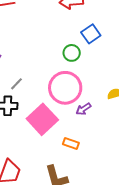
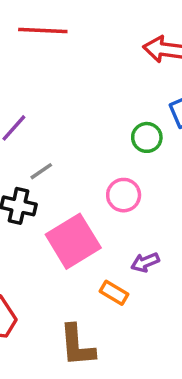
pink circle: (65, 88) -> (124, 195), size x0.6
purple arrow: (83, 109) -> (145, 262), moved

